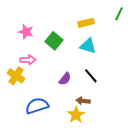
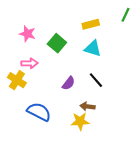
blue semicircle: (37, 106) -> (39, 112), turned 45
yellow star: (76, 115) -> (80, 121), turned 30

